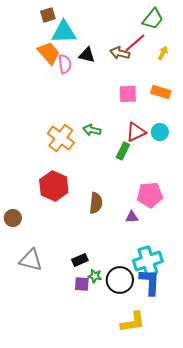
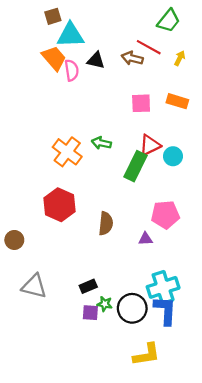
red line: (135, 43) -> (149, 47), turned 70
cyan circle: (160, 132) -> (173, 156), moved
green rectangle: (123, 151) -> (136, 166), size x1.5

